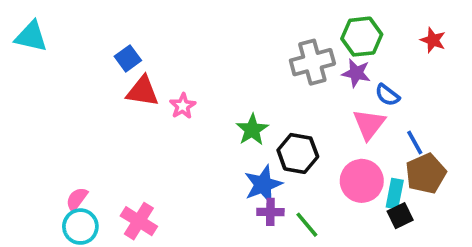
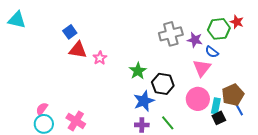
green hexagon: (362, 37) -> (219, 29), moved
blue line: (415, 143) -> (239, 109), moved
purple cross: (270, 212) -> (142, 125), moved

